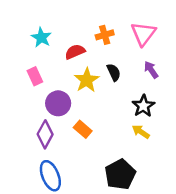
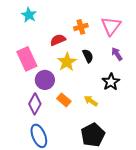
cyan star: (41, 37) -> (29, 15), moved
pink rectangle: (35, 76) -> (27, 59), size x1.6
yellow arrow: (141, 132) -> (91, 101), moved

